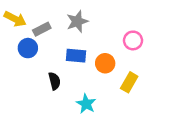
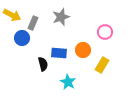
gray rectangle: (42, 29) -> (33, 23), turned -40
blue rectangle: (76, 56) -> (59, 53), moved

